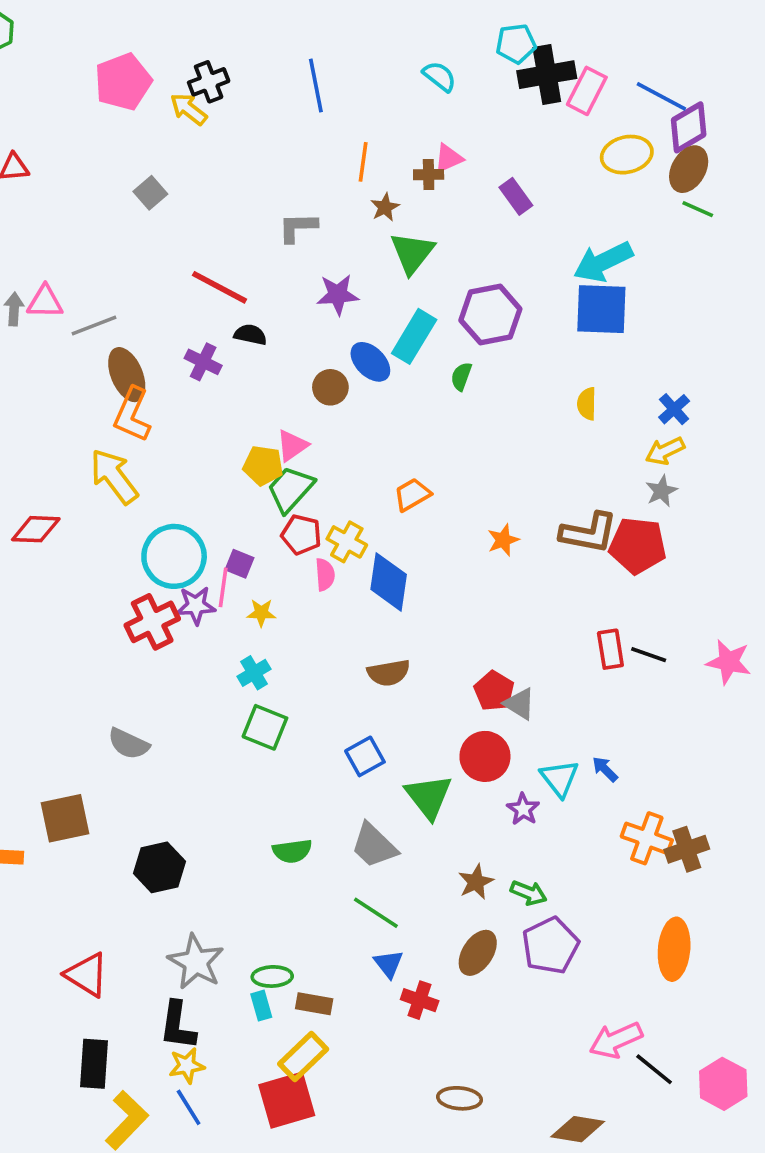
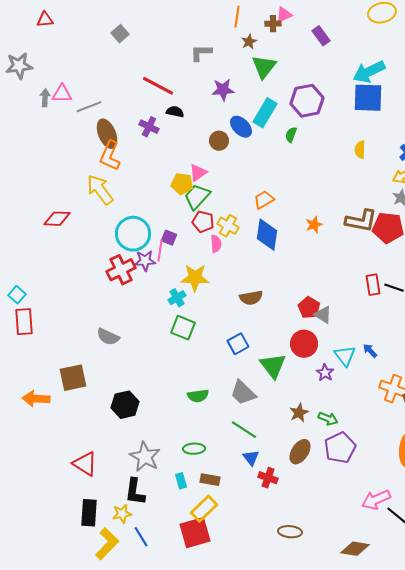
blue diamond: (389, 582) -> (267, 235), moved
yellow star: (261, 613) -> (195, 278), moved, size x1.8
green ellipse: (272, 976) -> (194, 449), moved
yellow star: (187, 1066) -> (122, 514), moved

